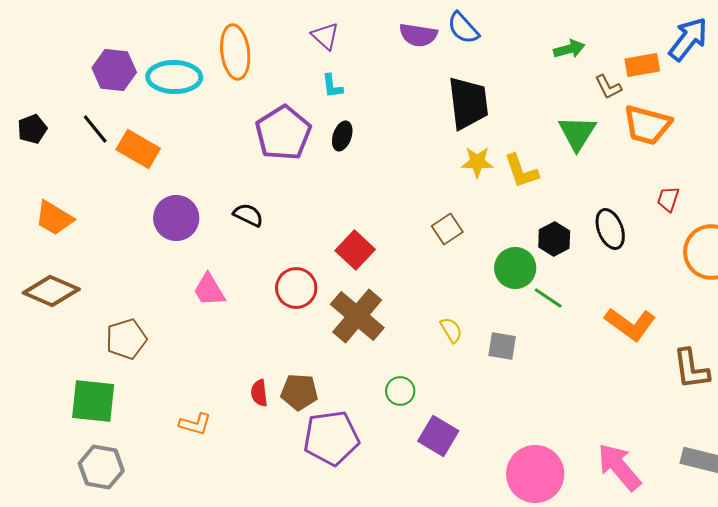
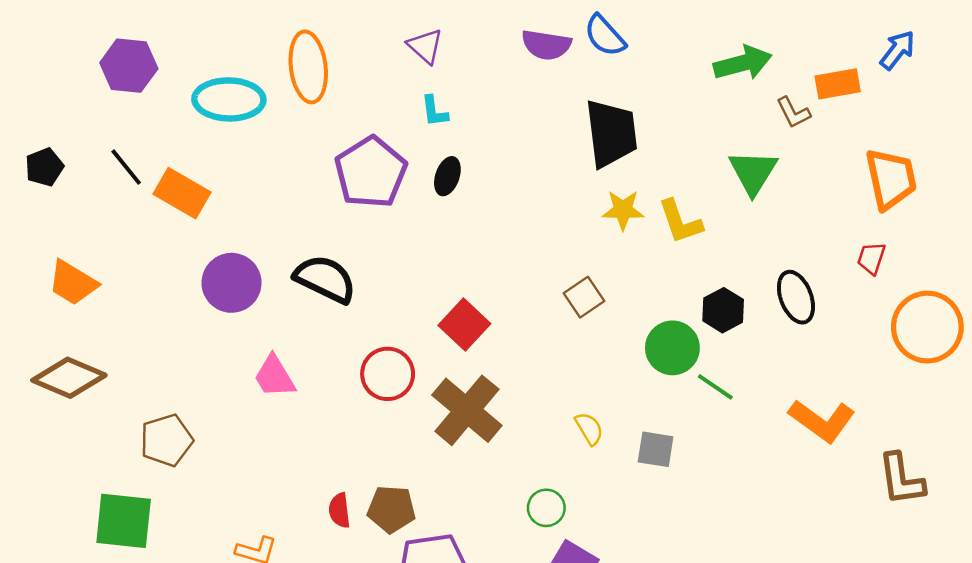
blue arrow: (688, 39) -> (897, 50), size x0.7
green arrow: (569, 49) -> (743, 63), size x1.4
purple hexagon: (114, 70) -> (129, 66), moved
orange trapezoid: (647, 125) -> (891, 179), moved, turned -117
black semicircle: (248, 215) -> (325, 279), size x1.6
green circle: (400, 391) -> (546, 508), moved

